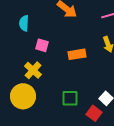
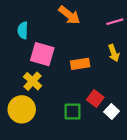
pink square: (42, 45) -> (42, 54), size x1.6
red square: (94, 113) -> (95, 99), moved

